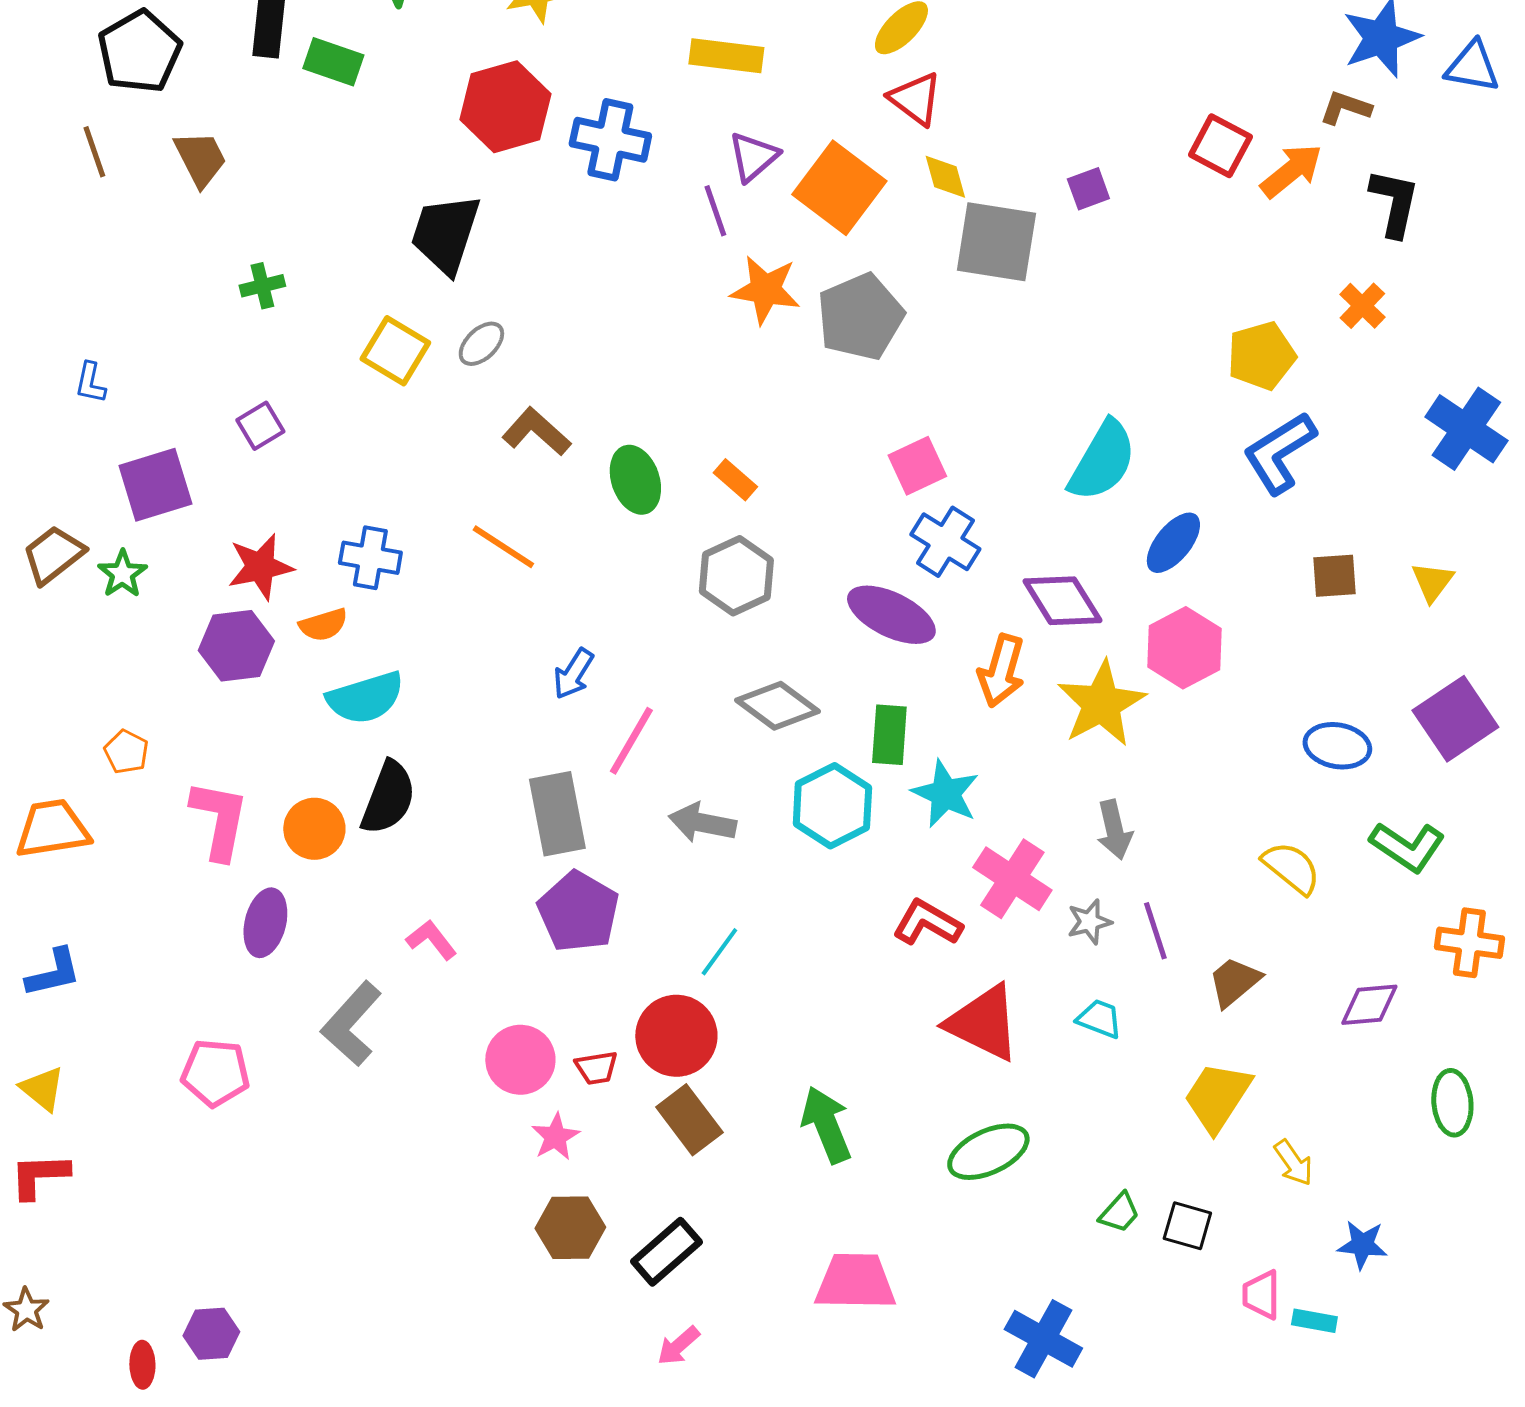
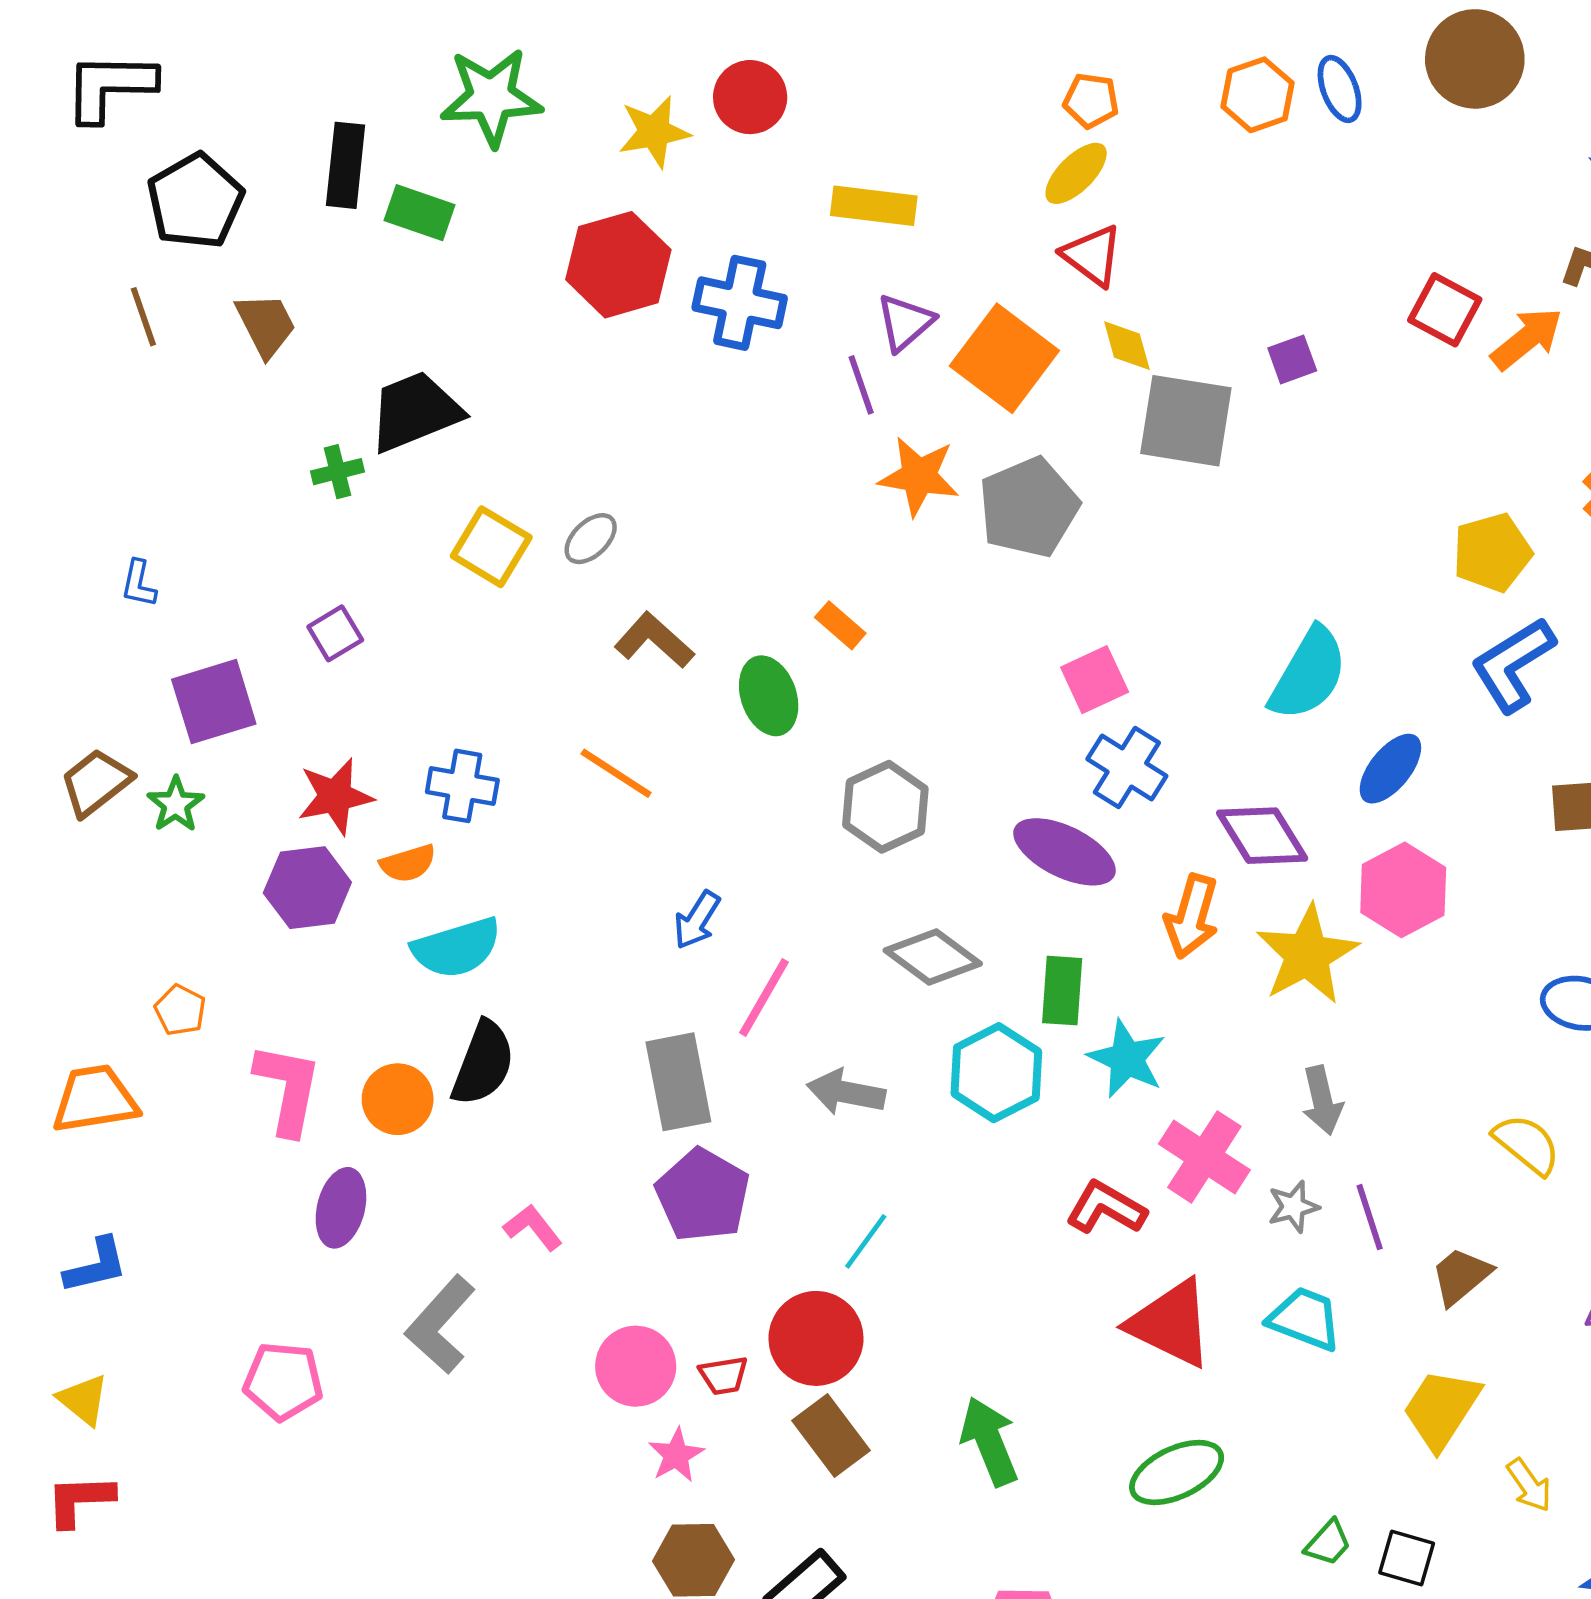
black trapezoid: (445, 234) -> (415, 411), moved, turned 50
orange rectangle: (735, 480) -> (840, 625), moved
cyan trapezoid: (1099, 1019) -> (1305, 1319), size x1.4

